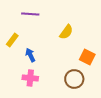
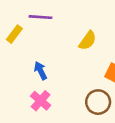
yellow rectangle: (12, 40) -> (14, 34), moved
pink cross: (30, 78) -> (41, 101), turned 35

